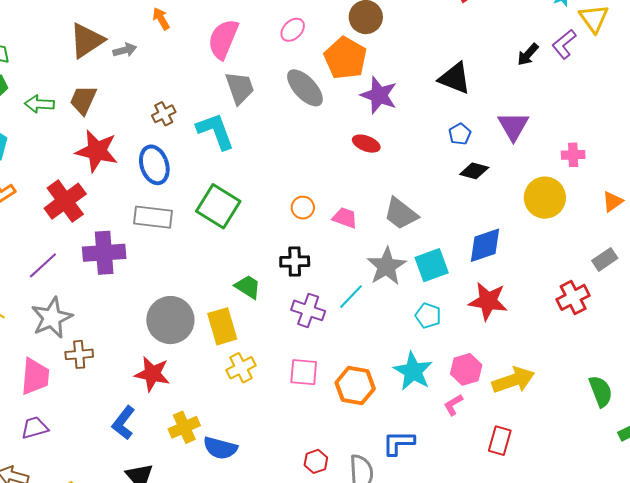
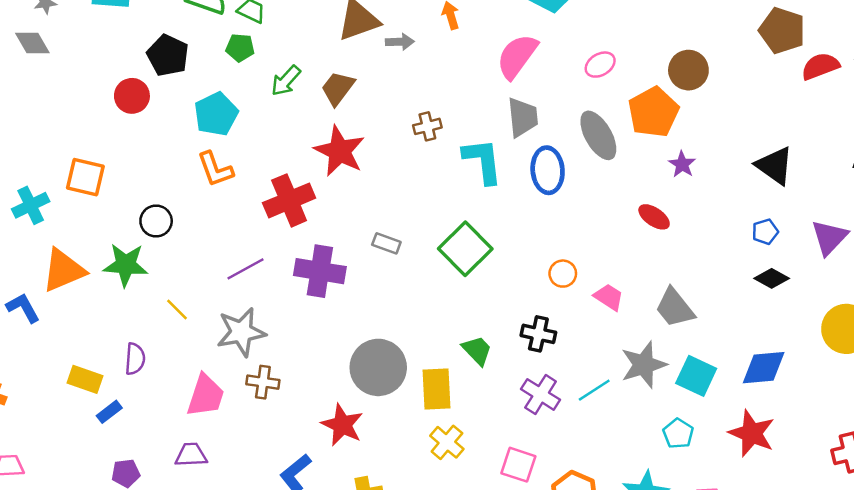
purple star: (379, 95) -> (682, 164), size x0.6
green arrow: (39, 104) -> (286, 81), turned -64
blue ellipse: (154, 165) -> (548, 170), moved
gray rectangle: (153, 217) -> (386, 243), size x0.6
cyan square: (432, 265) -> (696, 376), turned 32
yellow cross: (241, 368) -> (447, 442), turned -36

